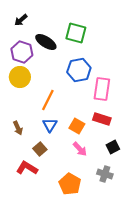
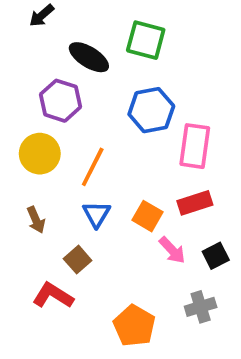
purple hexagon: (22, 52) -> (61, 101), moved
yellow circle: (20, 77) -> (40, 154), moved
red rectangle: (102, 119) -> (195, 203), turned -36
pink arrow: (80, 149) -> (172, 250), moved
gray cross: (105, 174) -> (201, 307), turned -35

